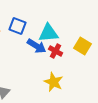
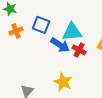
yellow star: (54, 82) -> (63, 82), moved

